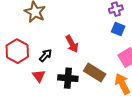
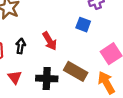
blue square: (118, 29) -> (83, 25), moved
black arrow: (46, 55) -> (21, 46), moved, turned -32

